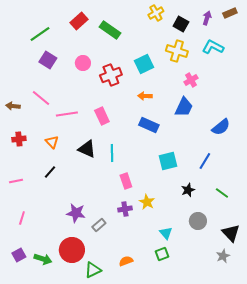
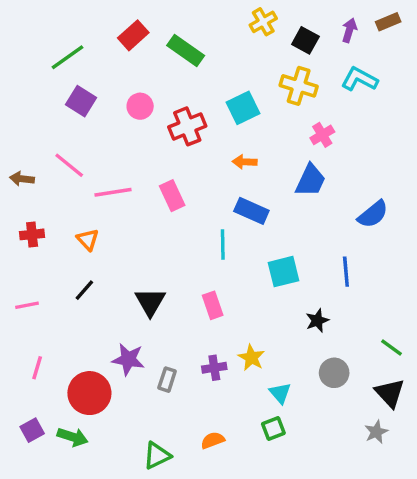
black triangle: (87, 149) -> (150, 302), moved, turned 36
cyan line: (112, 153) -> (223, 245), moved
blue line: (205, 161) -> (346, 272), turned -36
green line: (222, 193) -> (391, 348), moved
yellow star: (147, 202) -> (251, 358), moved
purple cross: (125, 209) -> (214, 368), moved
gray rectangle: (99, 225) -> (167, 380), turned -32
red circle: (72, 250) -> (89, 393), moved

